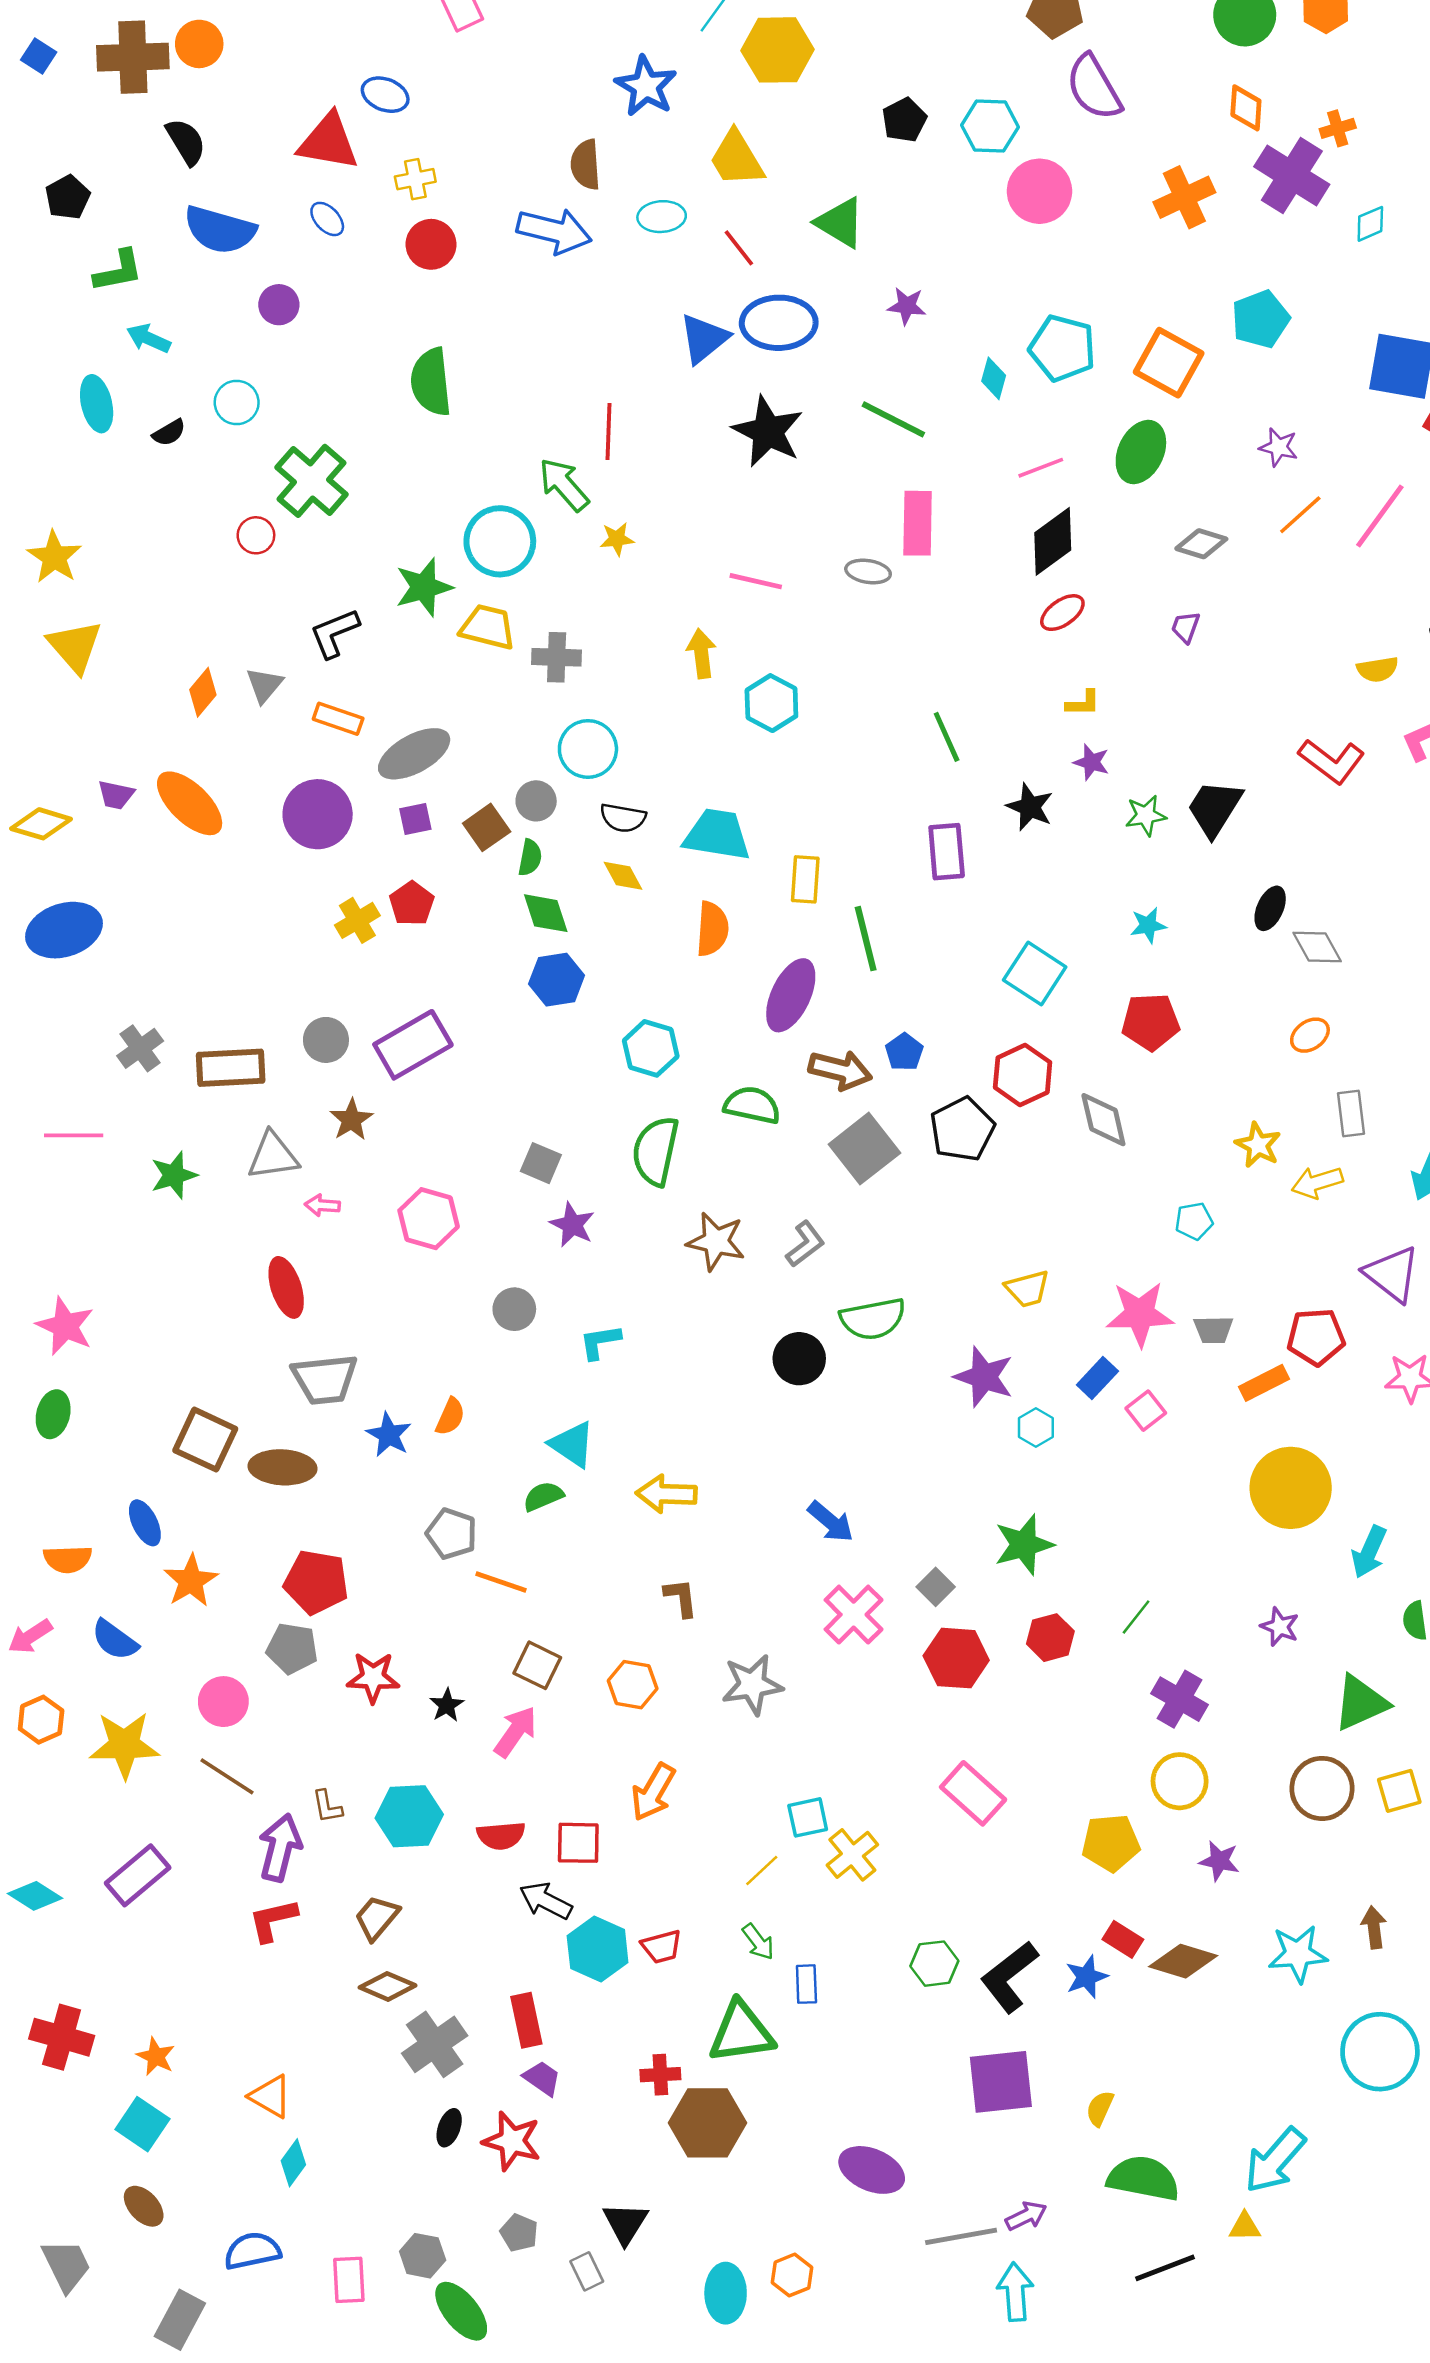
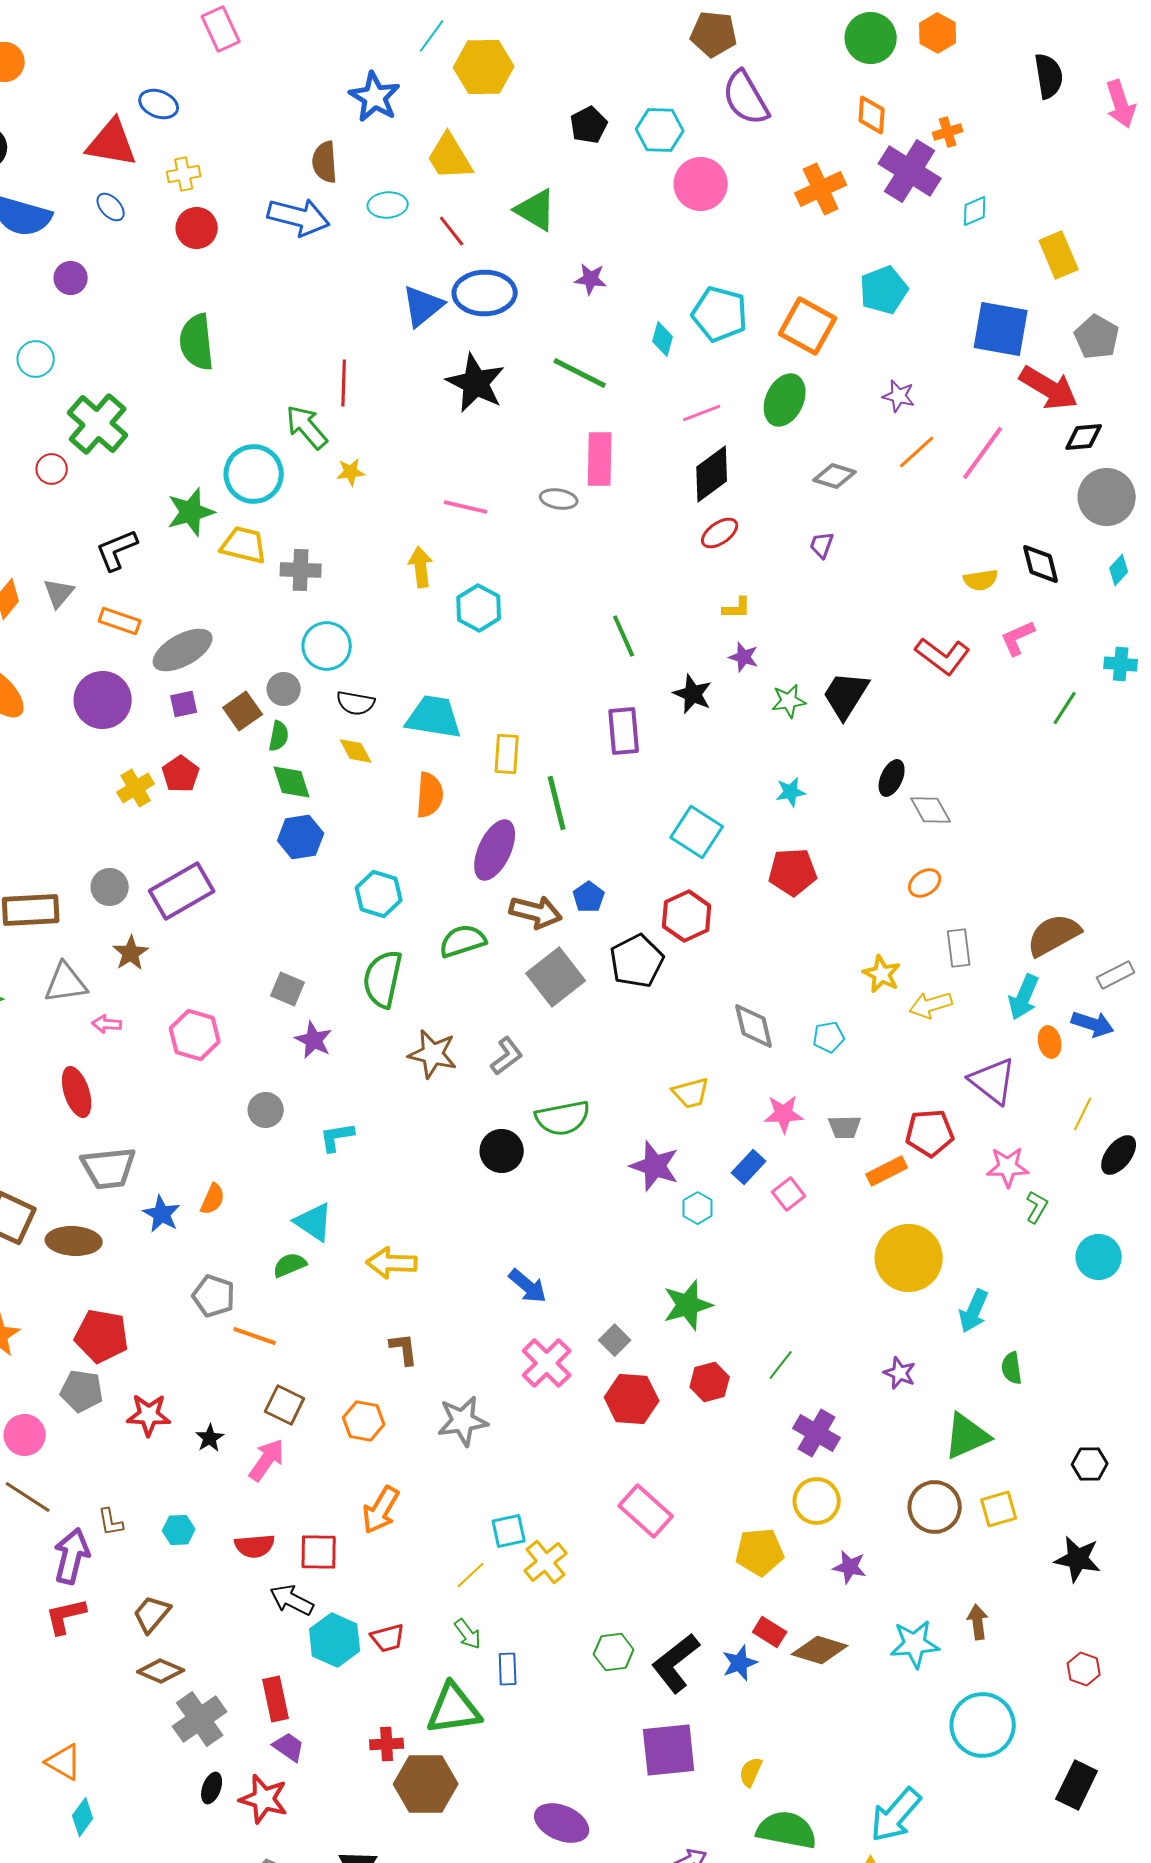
green semicircle: (752, 1105) -> (463, 941), turned -30
gray diamond: (1103, 1120) -> (754, 1026), moved
pink star: (1140, 1314) -> (784, 1114), size x0.7
cyan hexagon: (409, 1816) -> (179, 1530), size x0.6

